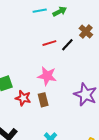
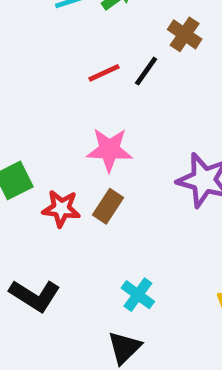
brown rectangle: (43, 100) -> (108, 206), turned 56

